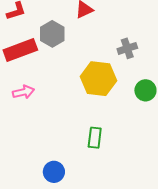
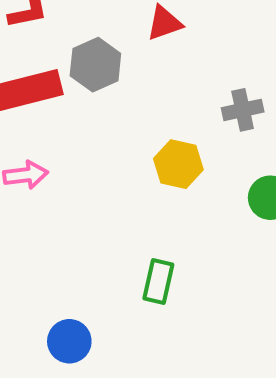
yellow hexagon: (98, 79) -> (178, 164), size x0.7

